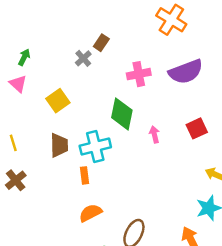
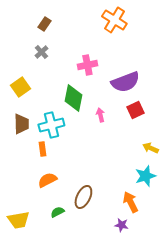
brown rectangle: (101, 43) -> (44, 24), moved
purple semicircle: (186, 72) -> (125, 82), moved

